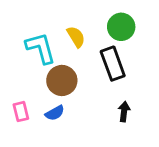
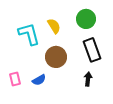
black rectangle: (113, 64) -> (92, 50), moved
brown circle: (62, 80) -> (56, 57), moved

